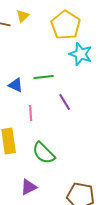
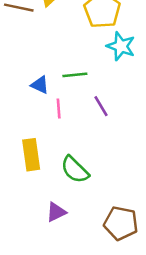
pink line: (31, 113) -> (59, 109), moved

